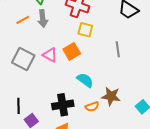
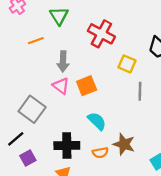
gray arrow: (43, 19) -> (63, 61), moved
yellow square: (85, 30) -> (127, 64), moved
gray square: (23, 59) -> (32, 109), moved
black line: (18, 106) -> (16, 139), turned 42

